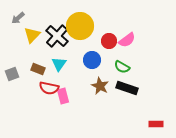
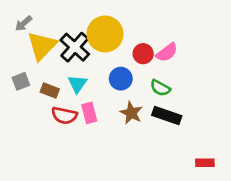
yellow triangle: (32, 35) -> (42, 46), size x1.4
gray square: (12, 74) -> (21, 81), moved
pink rectangle: (63, 96) -> (89, 113), moved

